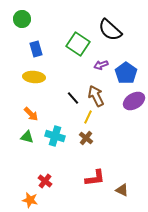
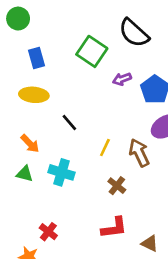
brown arrow: (96, 96) -> (139, 153), moved
black line: (73, 98) -> (69, 122), moved
brown cross: (86, 138) -> (117, 186), moved

